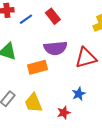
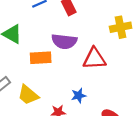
yellow trapezoid: (33, 103) -> (28, 95), turned -40

